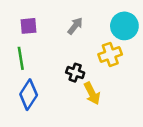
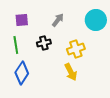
yellow cross: (110, 54) -> (76, 49), moved
black cross: (75, 73) -> (44, 43), moved, turned -32

